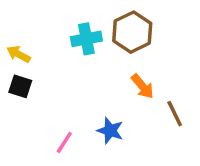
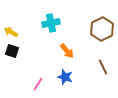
brown hexagon: (132, 32) -> (102, 29), moved
orange arrow: (142, 86) -> (67, 51), moved

